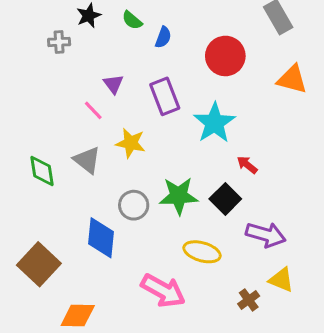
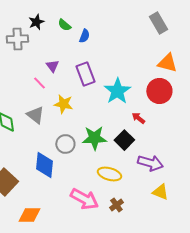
gray cross: (59, 42) -> (17, 39), size x1.5
red circle: (225, 56) -> (159, 91), moved
brown cross: (249, 300) -> (116, 205), moved

